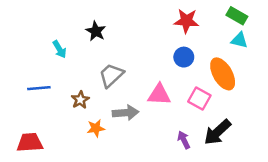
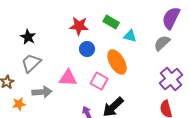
green rectangle: (237, 16) -> (111, 22), moved
red star: (186, 21) -> (79, 26), moved
black star: (96, 31) -> (28, 37), moved

